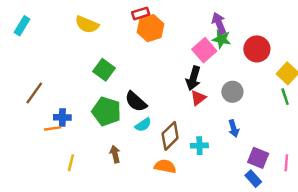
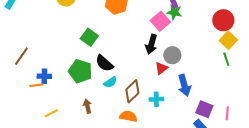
red circle: (257, 49) -> (223, 20), moved
green square: (104, 70) -> (89, 37), moved
gray circle: (232, 92) -> (172, 55), moved
red triangle: (198, 98) -> (161, 68), moved
blue arrow: (234, 128) -> (184, 85), size x1.5
yellow line: (71, 163) -> (51, 113), turned 48

